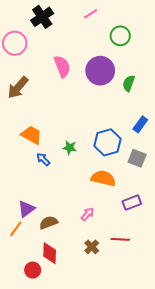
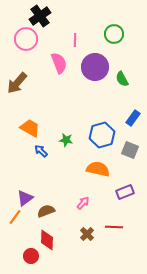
pink line: (91, 14) -> (75, 40), moved, turned -56
pink circle: (15, 43) -> (26, 39), moved
green semicircle: (129, 83) -> (122, 79), turned -49

